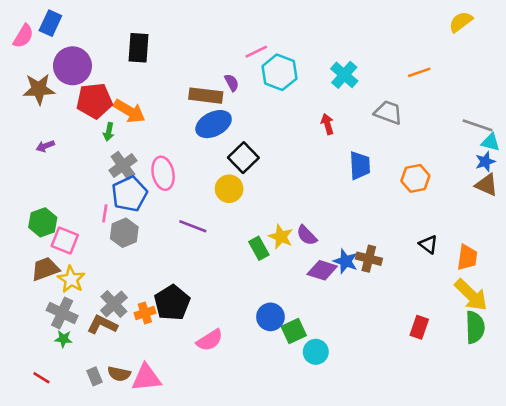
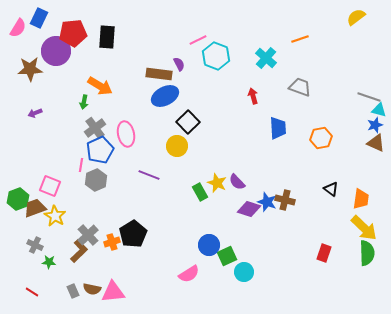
orange line: (419, 72) -> (300, 39), moved
red pentagon: (94, 101) -> (73, 33), moved
green hexagon: (43, 222) -> (18, 199), moved
gray cross: (62, 313) -> (35, 245), moved, size x0.7
brown L-shape: (102, 325) -> (79, 251), turned 110
pink semicircle: (210, 340) -> (189, 274), moved

